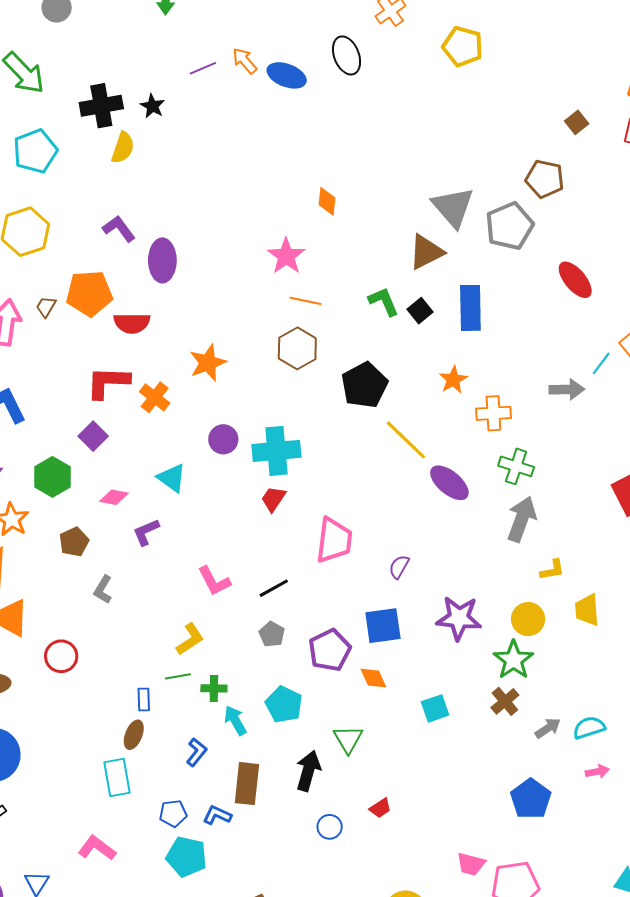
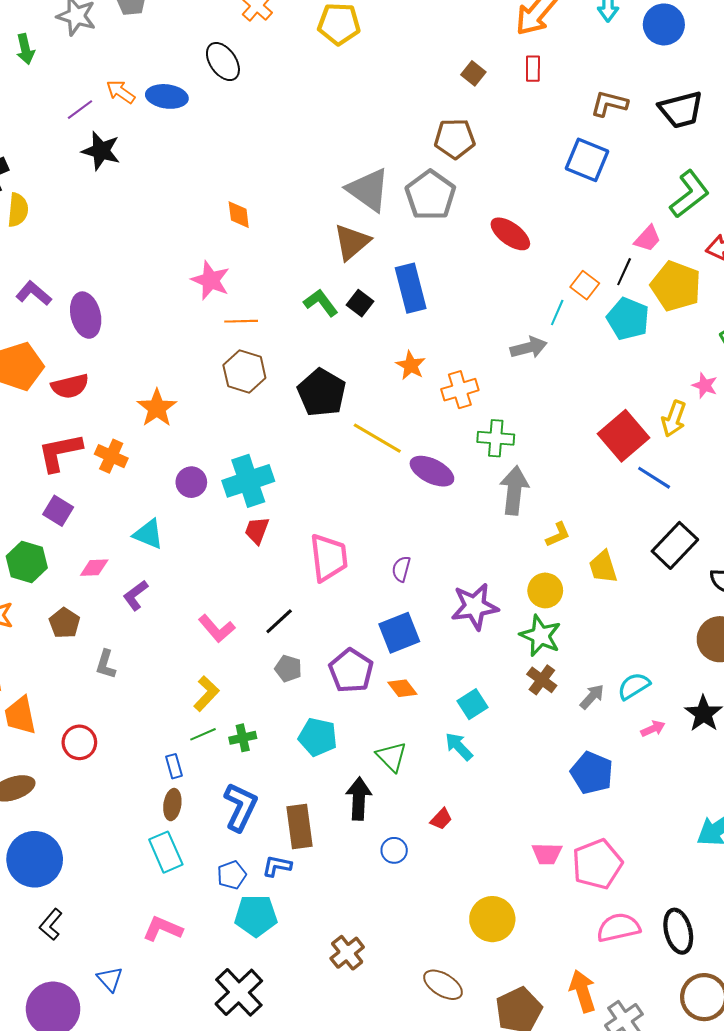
black star: (152, 106) -> (101, 151), moved, size x1.5
cyan arrow: (235, 720) -> (459, 746), moved
blue L-shape: (196, 752) -> (240, 807), size x1.6

